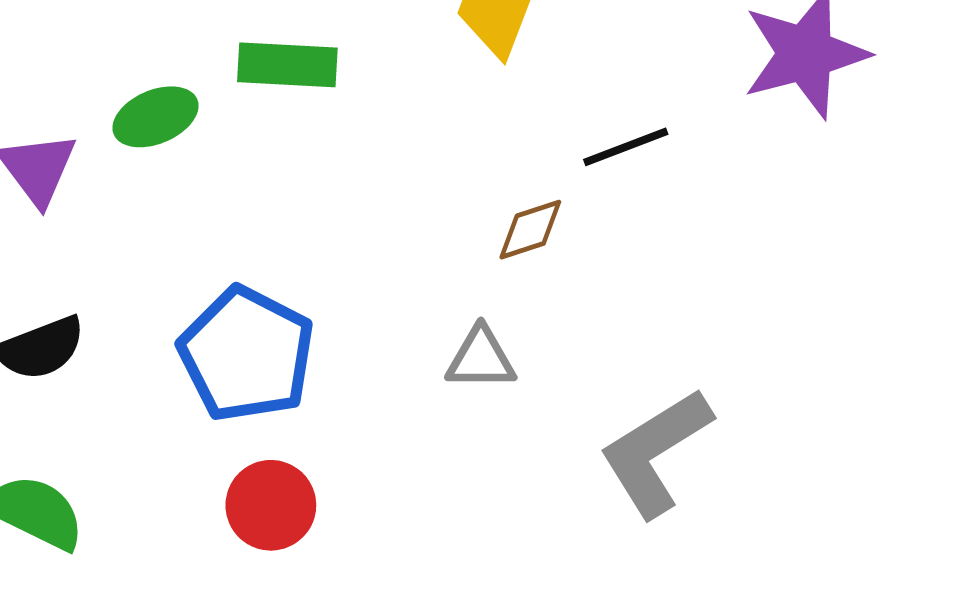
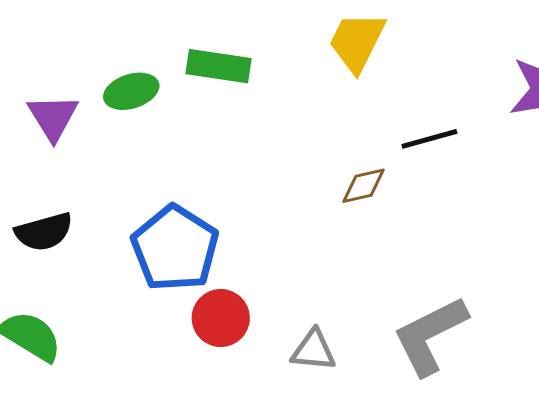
gray triangle: (481, 358) -> (313, 350), moved
red circle: (271, 505) -> (221, 318), moved

